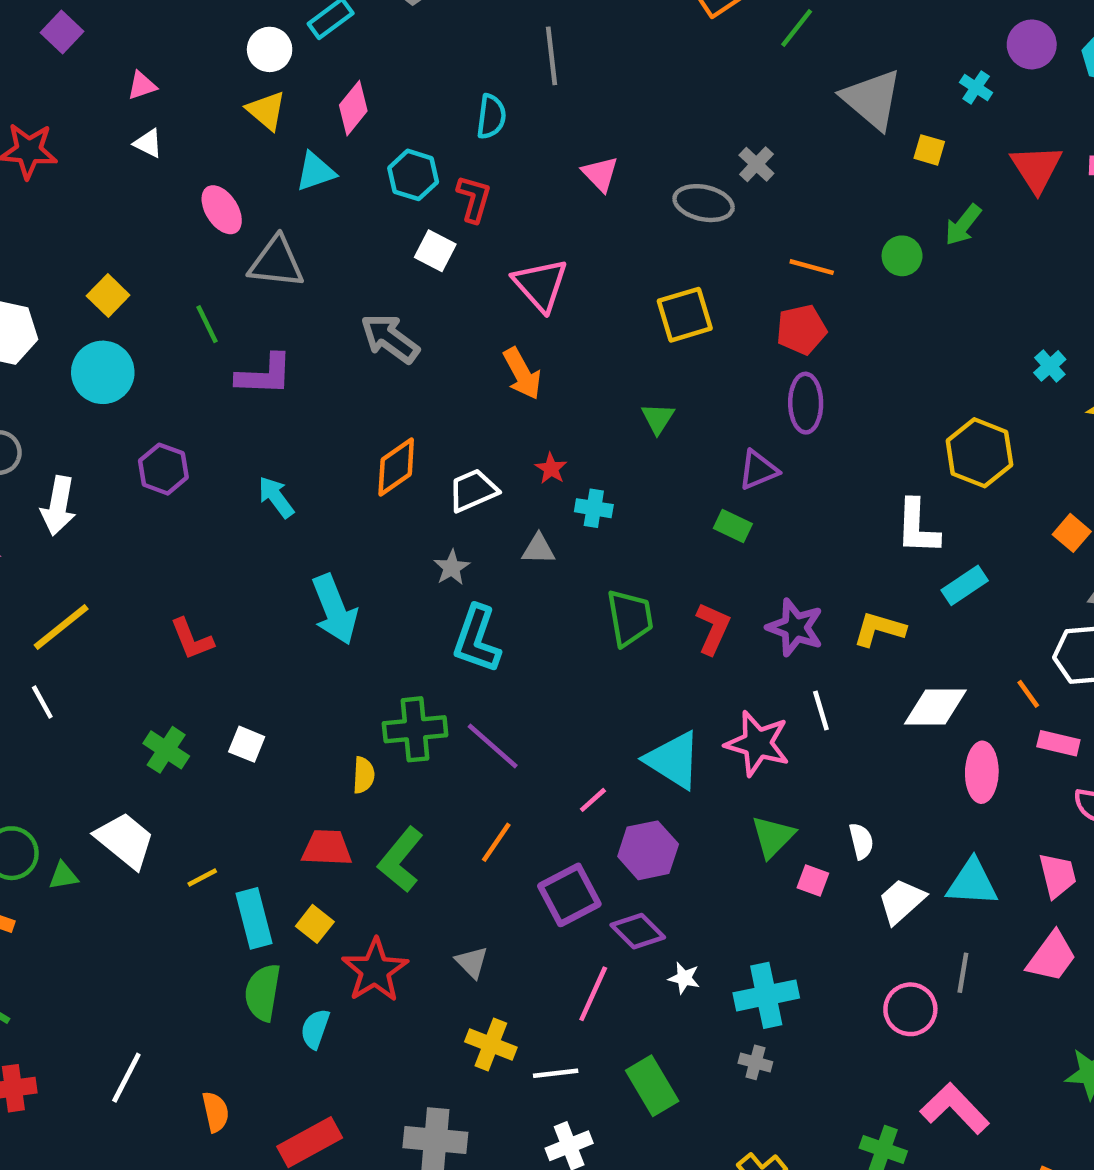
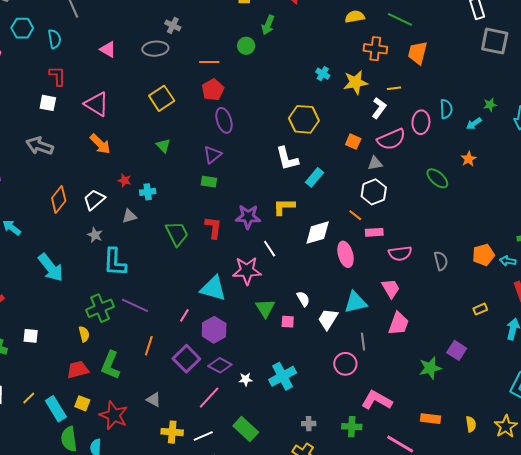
cyan hexagon: (413, 175) -> (22, 28), moved
pink line: (593, 994) -> (209, 398), turned 35
gray cross: (755, 1062) -> (309, 424), moved

